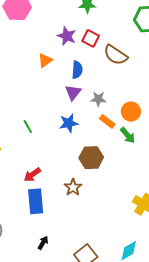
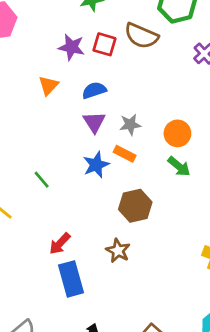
brown semicircle: (116, 55) -> (141, 36), moved
blue semicircle: (77, 70) -> (94, 90), turned -102
orange rectangle: (107, 121) -> (125, 154), moved

